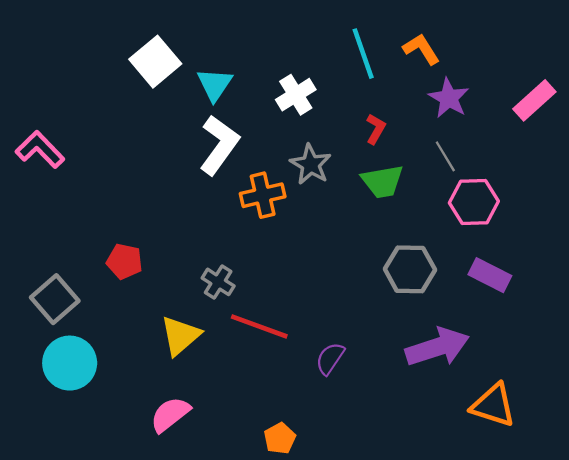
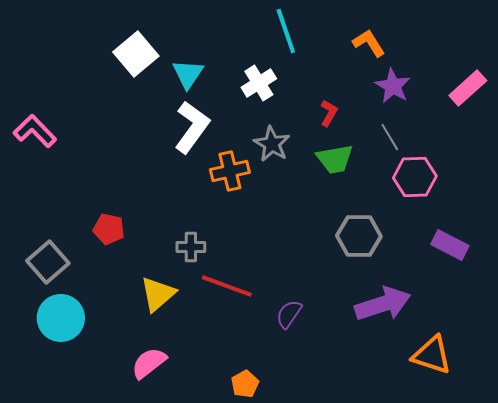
cyan line: (363, 54) -> (286, 31), moved
purple rectangle: (490, 275) -> (450, 245), moved
gray cross: (218, 282) -> (191, 247), turned -32

